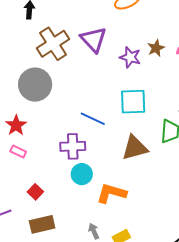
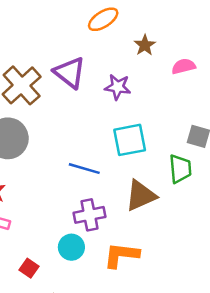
brown star: (156, 48) -> (145, 45), moved
purple cross: (73, 146) -> (90, 215), moved
cyan circle: (82, 174) -> (71, 247), moved

